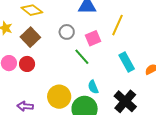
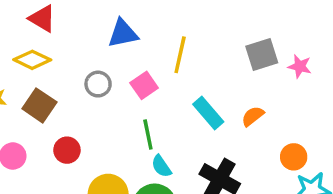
green line: (82, 57) -> (148, 135), moved, turned 42
red circle: (27, 64) -> (67, 150), moved

